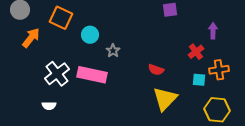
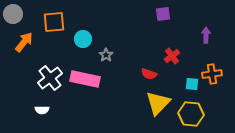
orange square: (61, 18) -> (54, 22), turned -30
red cross: (196, 52) -> (172, 56), moved
yellow hexagon: (217, 110) -> (191, 114), moved

